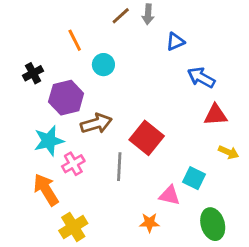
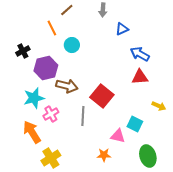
brown line: (121, 16) -> (67, 10), moved
red triangle: (216, 115) -> (140, 77), moved
brown arrow: (96, 124) -> (67, 86), turned 30

